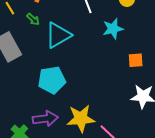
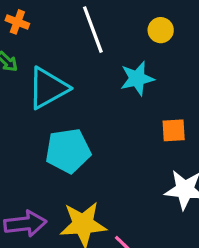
cyan pentagon: (52, 80) -> (68, 151), moved

